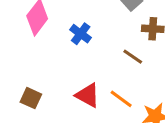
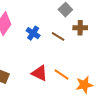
brown line: (133, 57) -> (58, 36), moved

